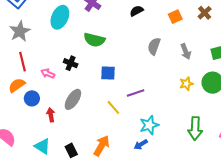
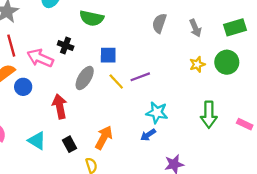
pink arrow: (48, 74) -> (40, 58), size x1.6
gray ellipse: (73, 99) -> (85, 78), moved
yellow line: (113, 107) -> (116, 82), moved
red arrow: (51, 115) -> (60, 106), moved, size x1.5
cyan star: (149, 125) -> (157, 113), turned 30

